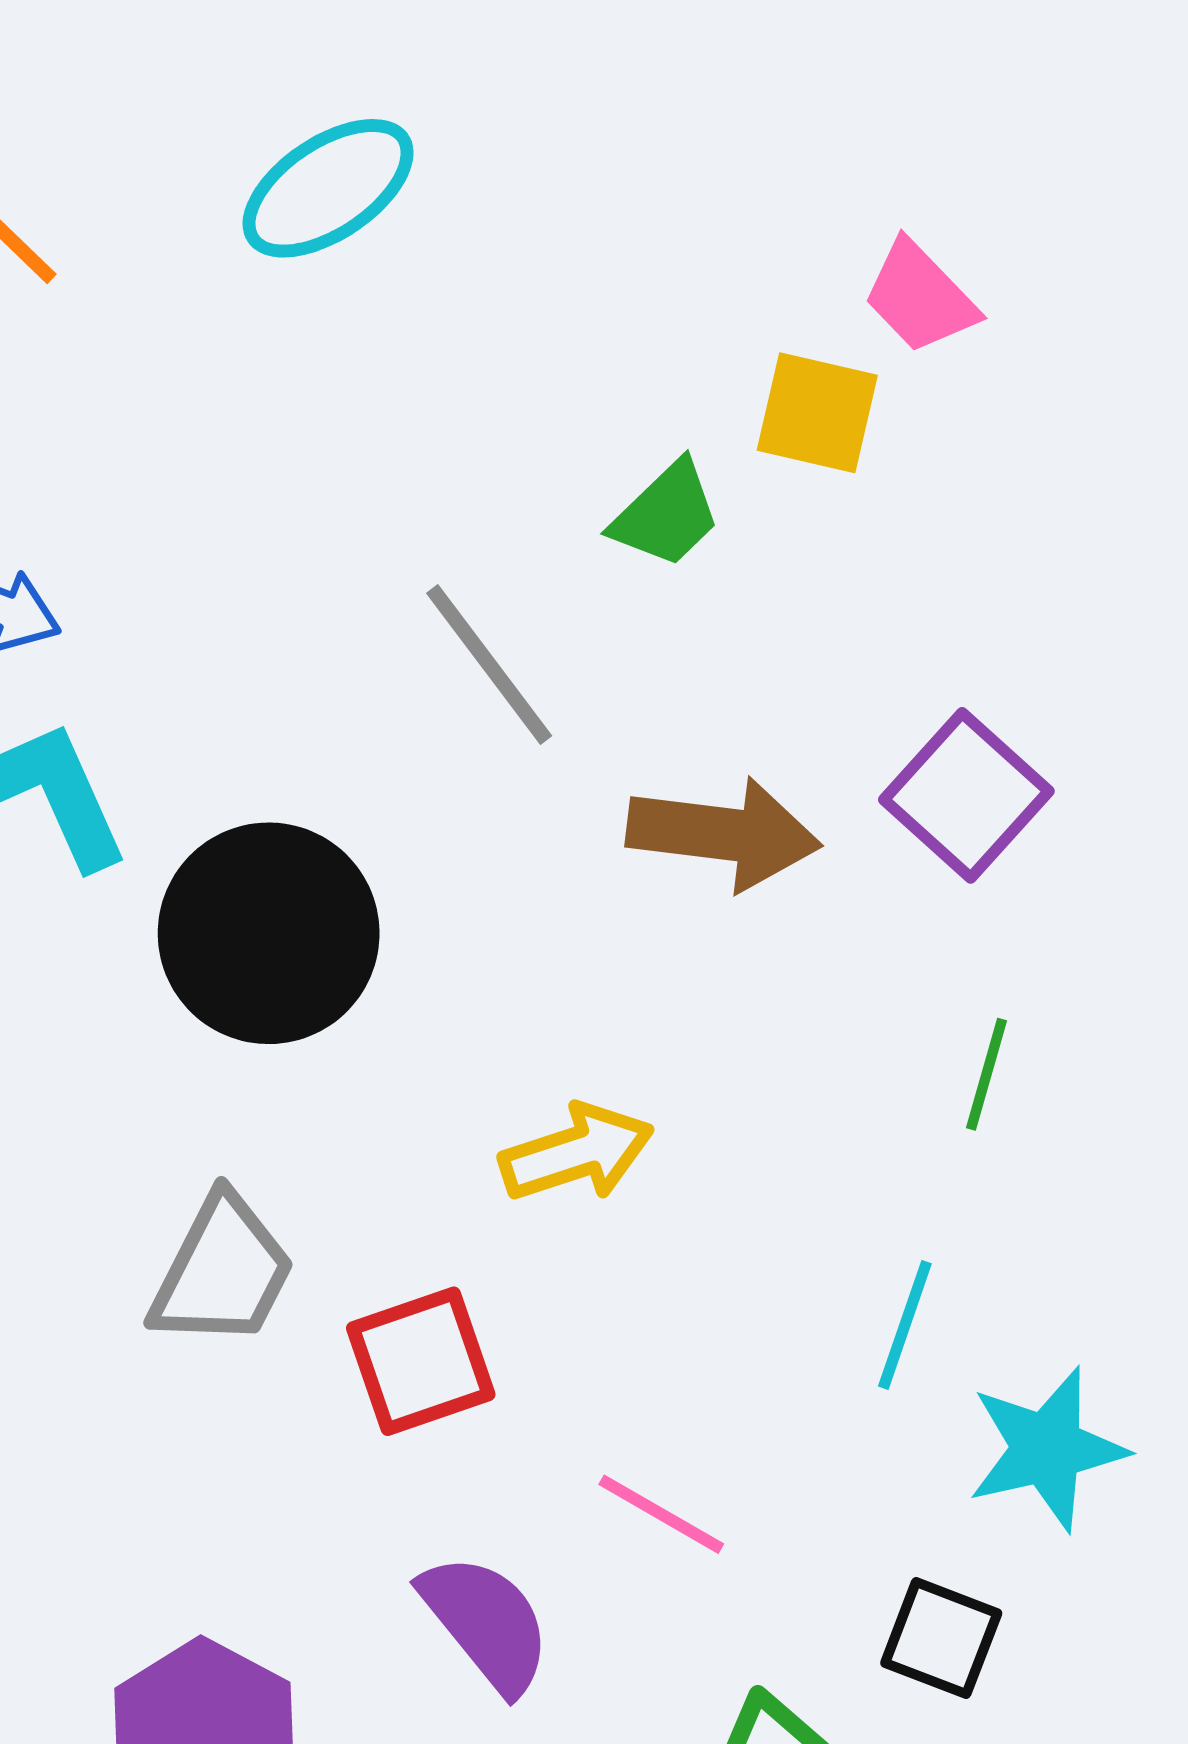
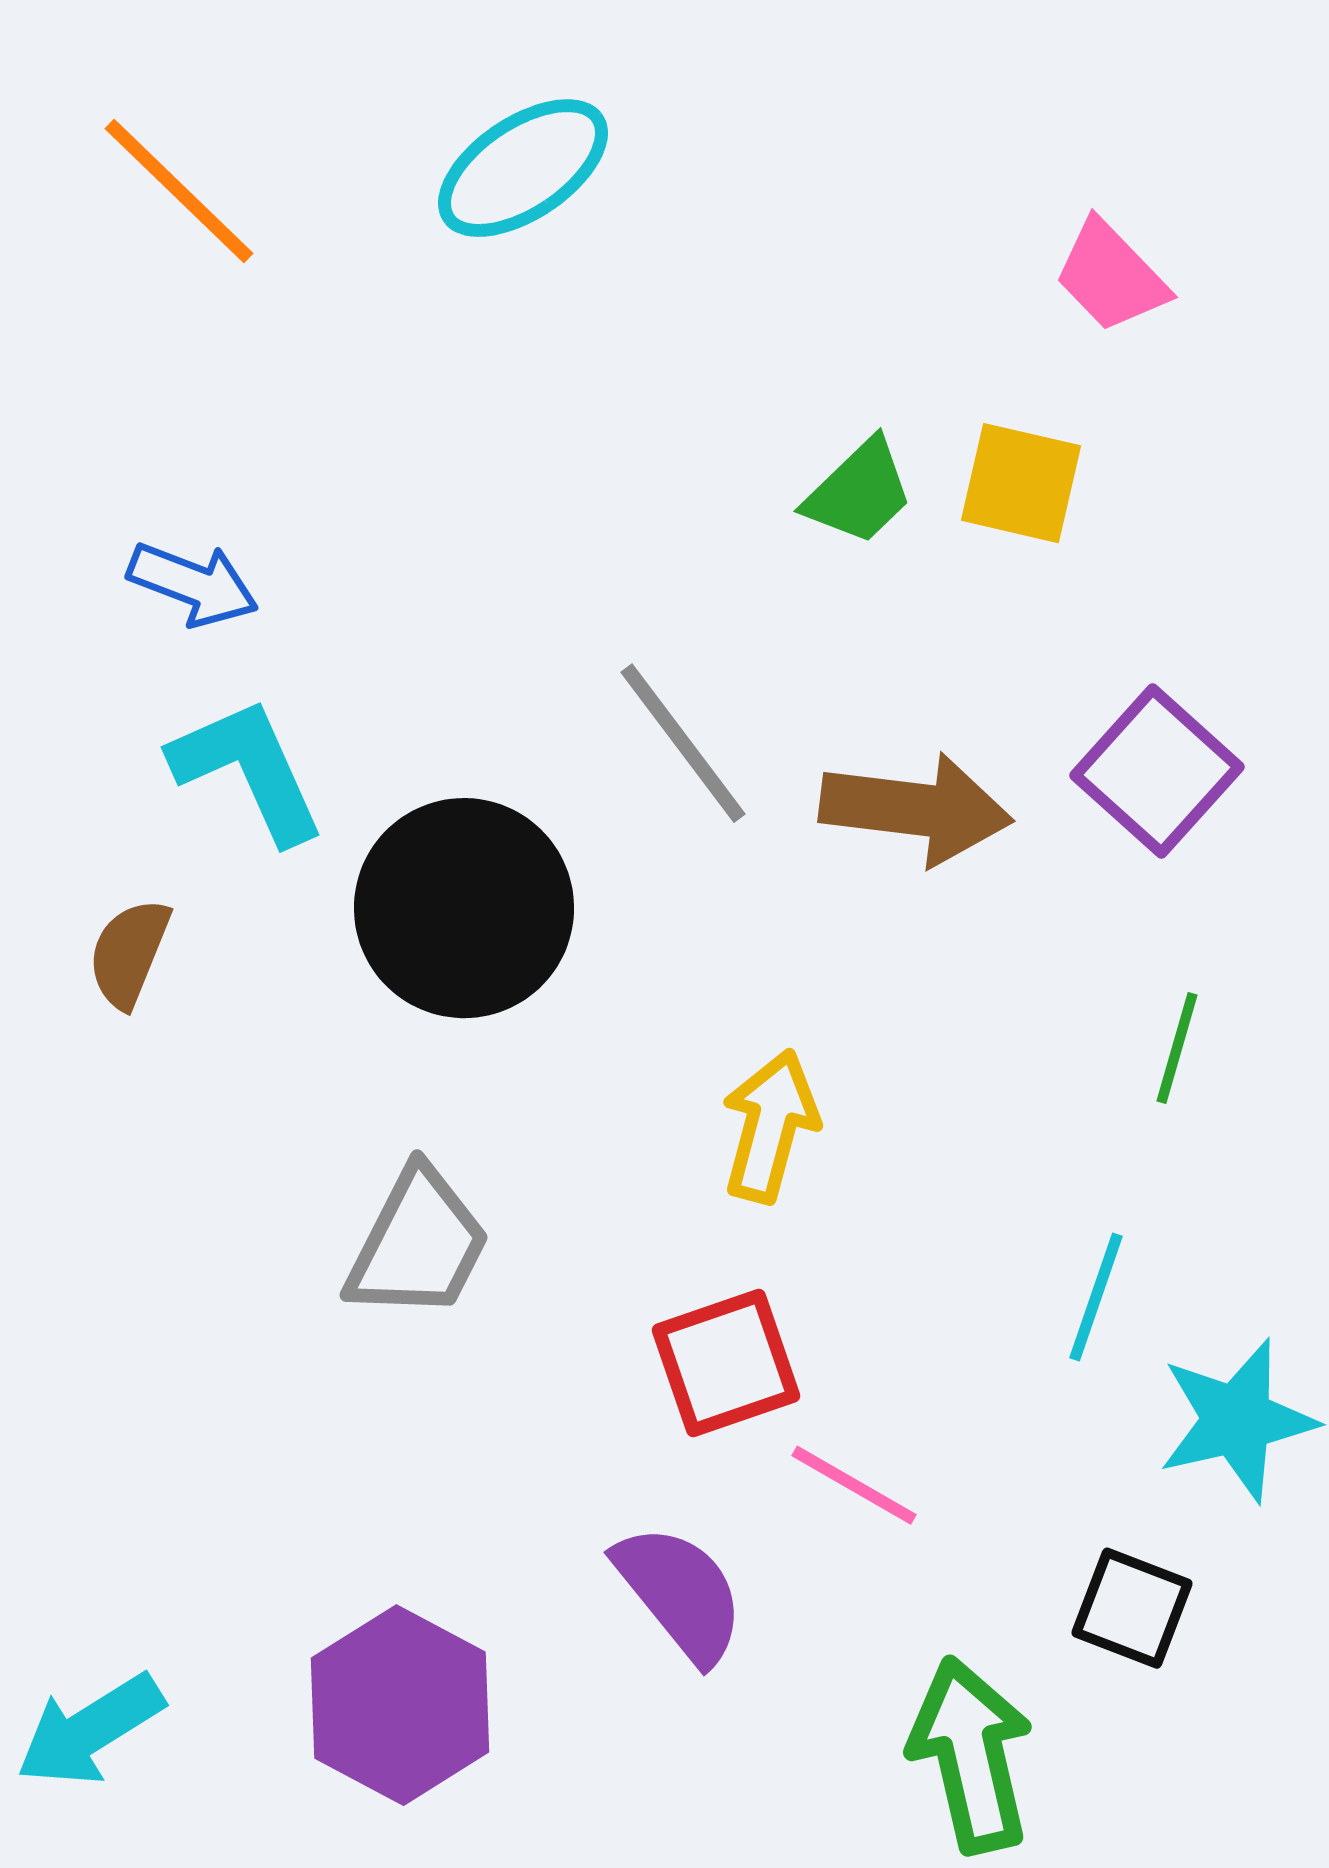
yellow square: (817, 413) -> (1021, 483), moved
gray line: (489, 664) -> (683, 743), moved
yellow arrow: (577, 1153) -> (770, 1126), turned -57
red square: (421, 1361) -> (726, 1363), moved

